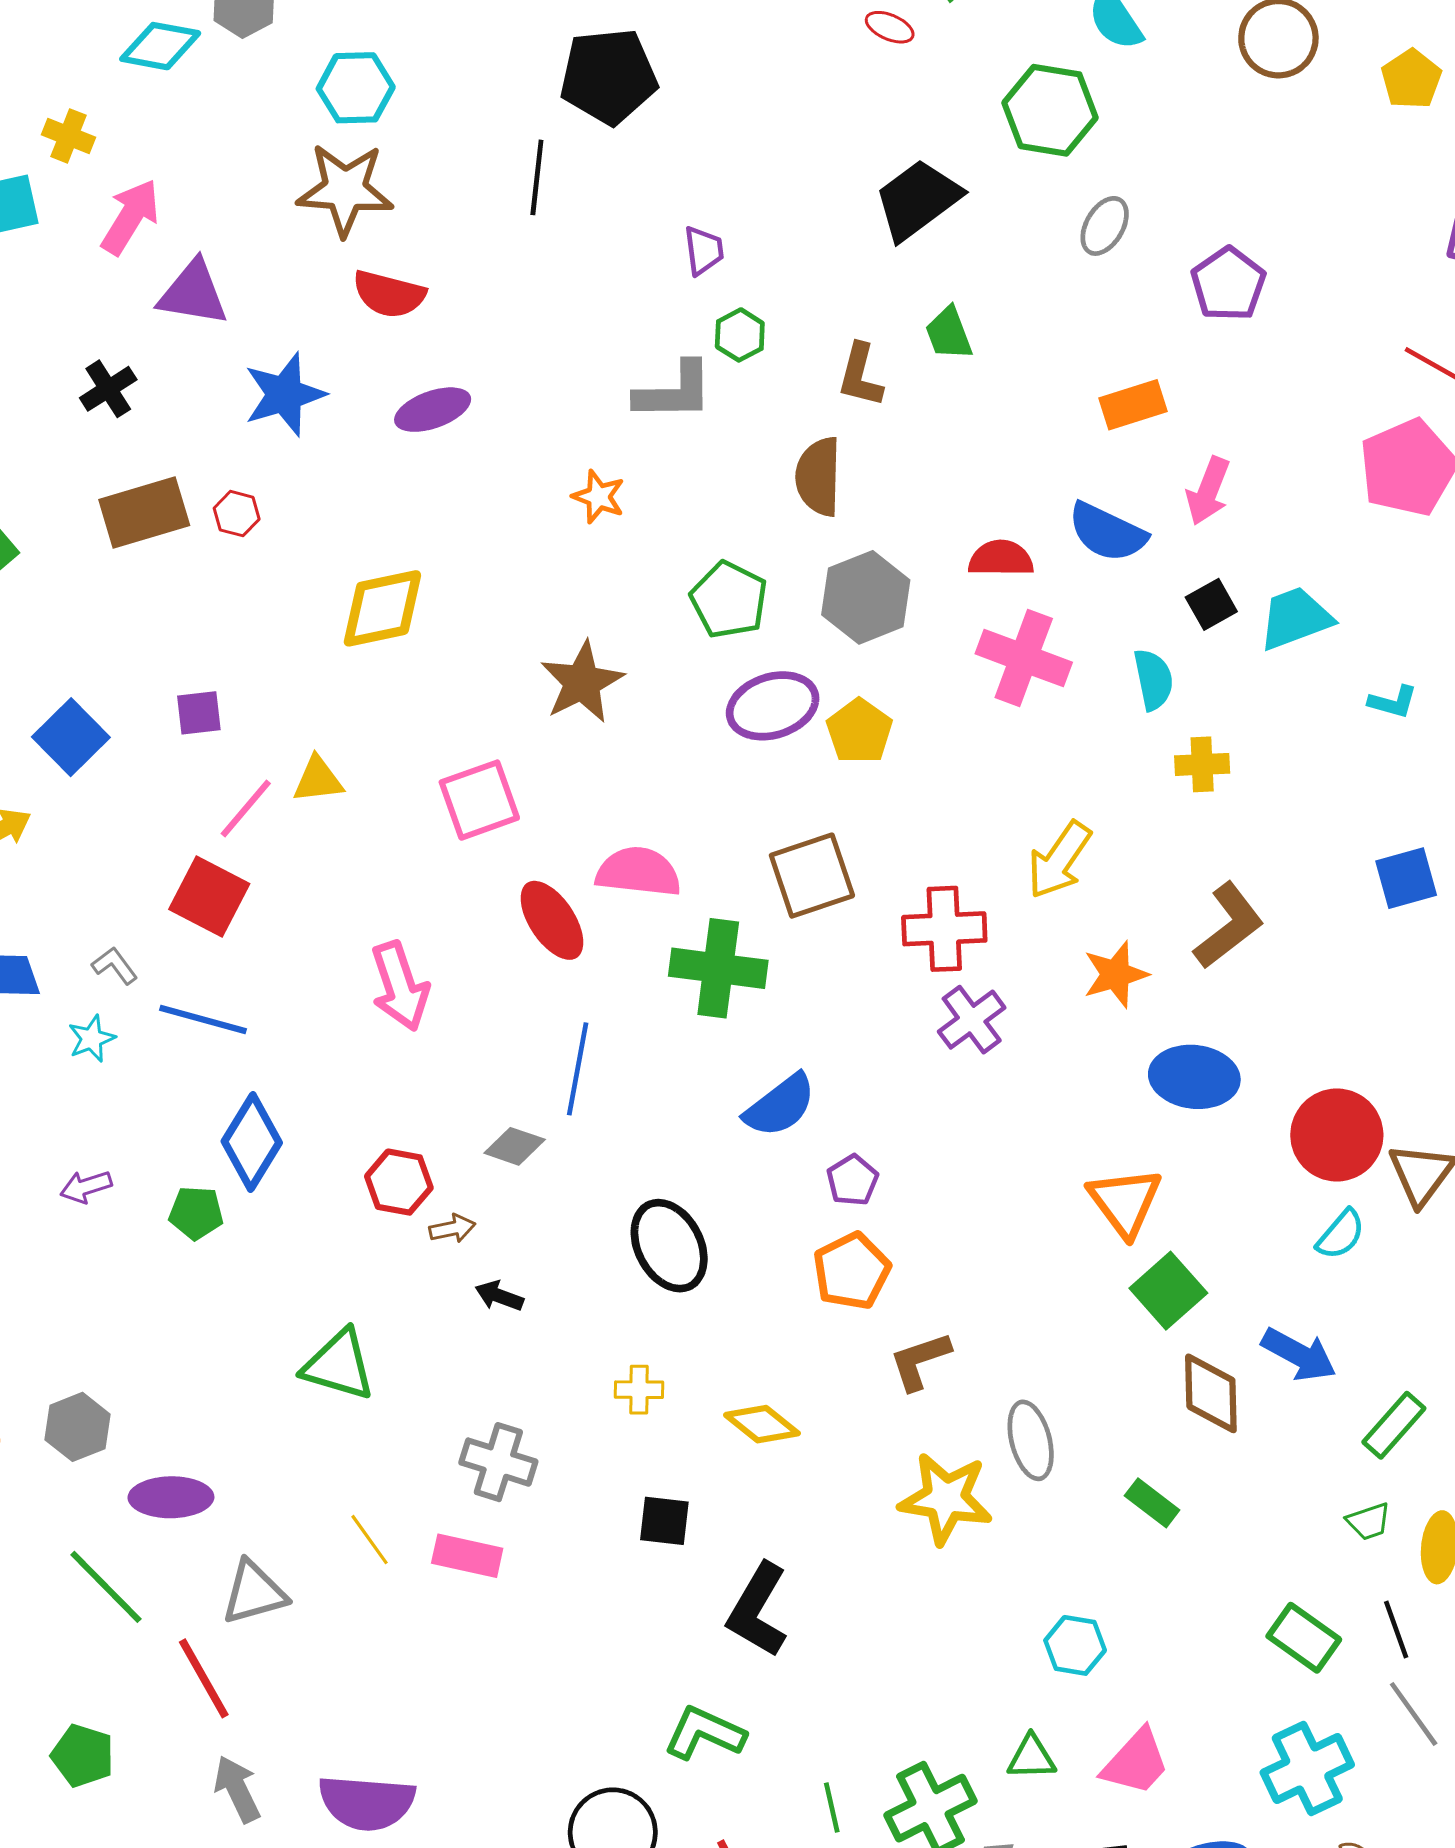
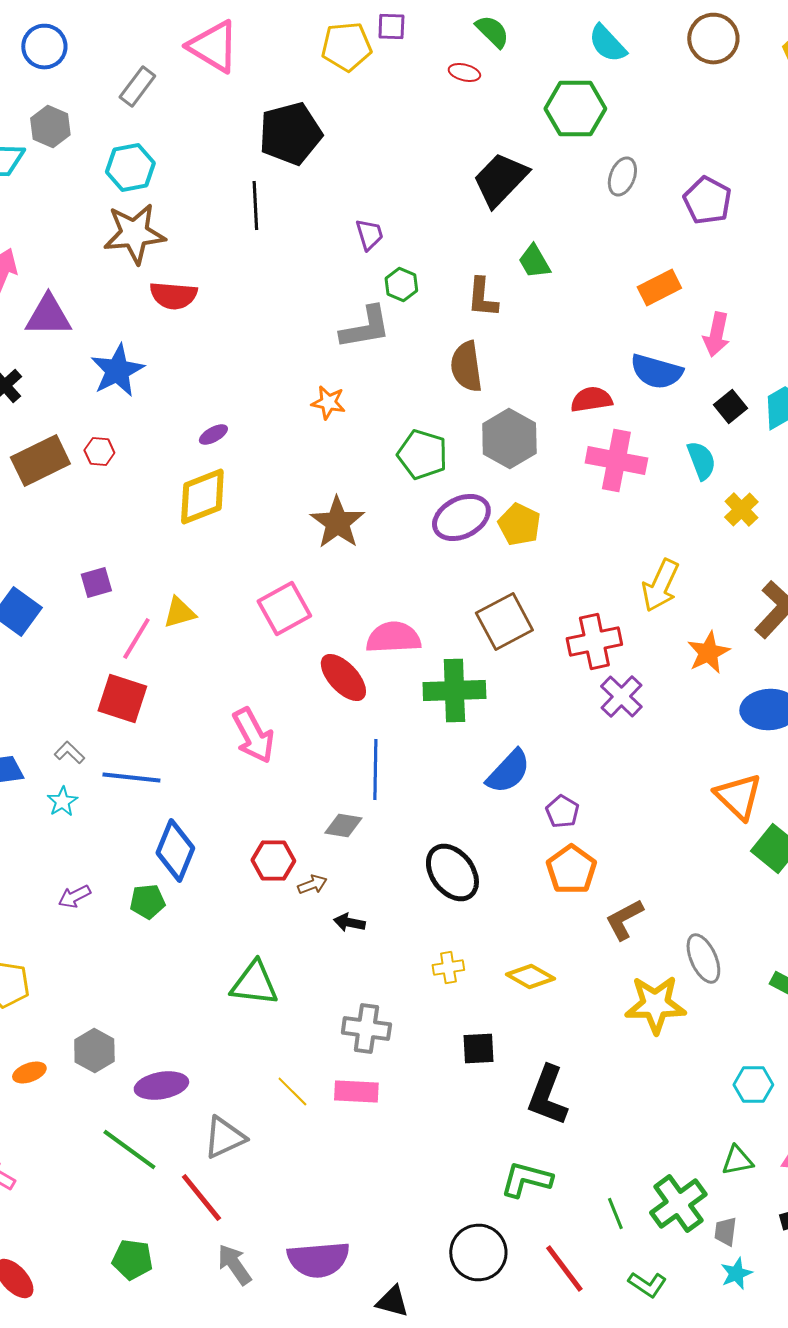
purple ellipse: (433, 410) -> (213, 434), moved, size x0.6
yellow cross: (1202, 764) -> (741, 510), turned -32

